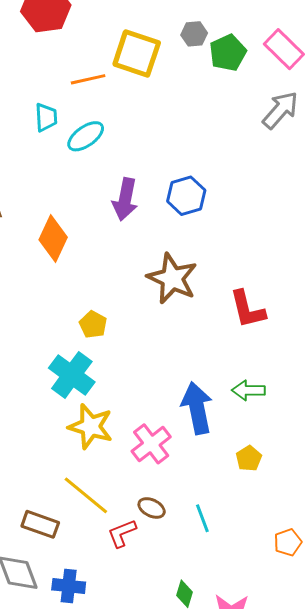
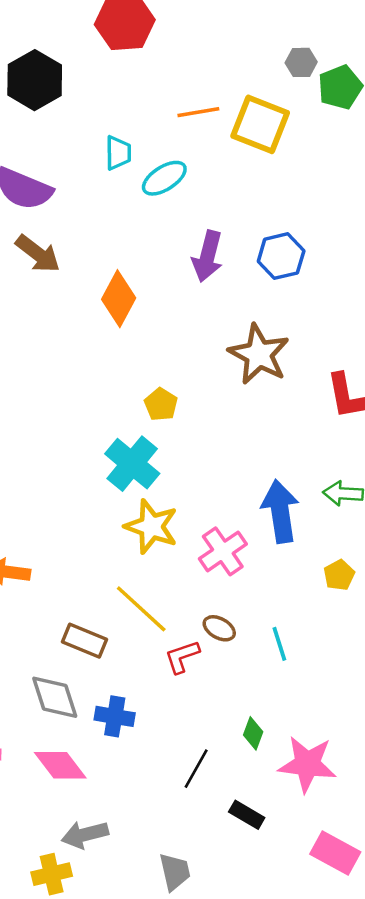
yellow square: (137, 53) -> (260, 124), moved
orange line: (88, 79) -> (198, 112), moved

